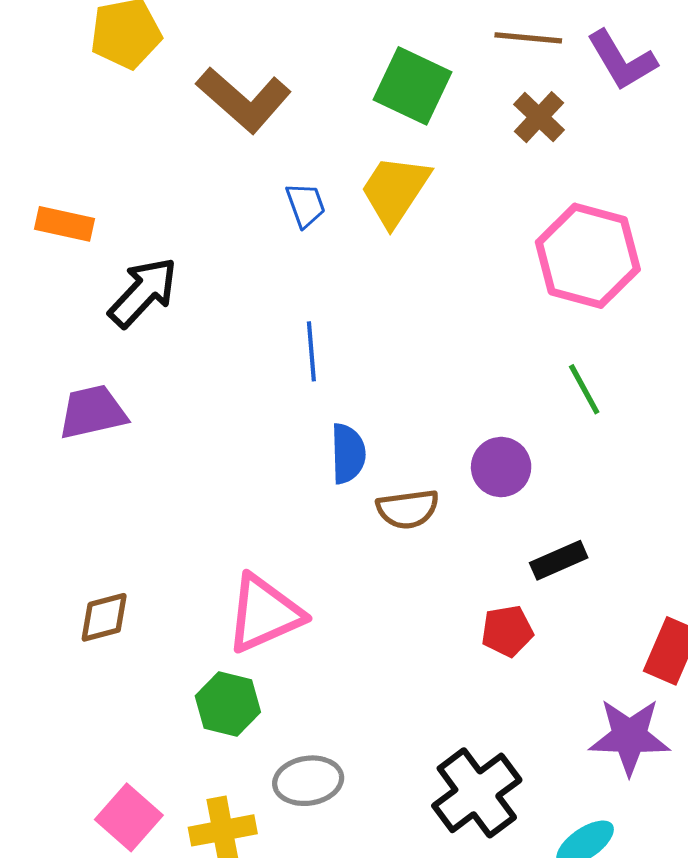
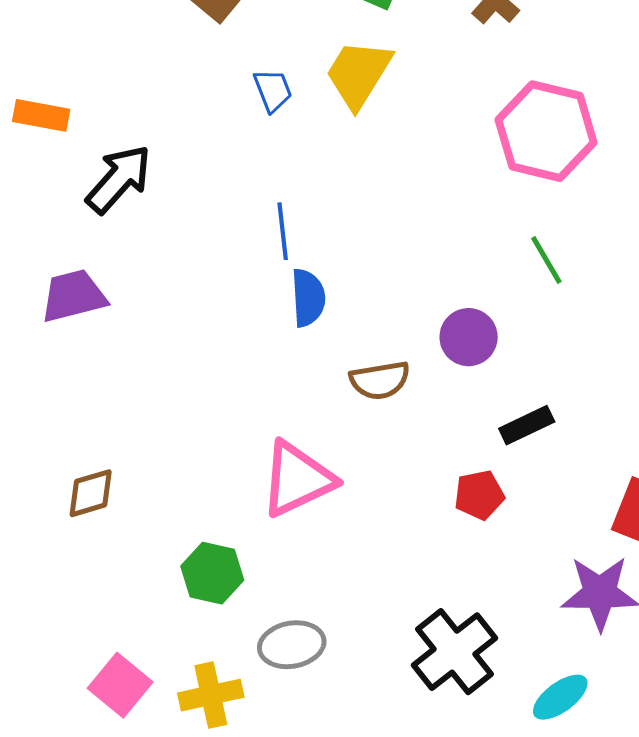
blue semicircle: (348, 454) -> (308, 298), moved
pink triangle: (264, 614) -> (297, 479), moved

